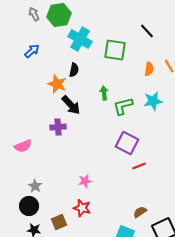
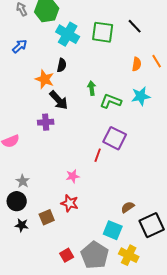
green square: (115, 50) -> (103, 32), moved
green L-shape: (123, 106) -> (111, 101), turned 35
red line: (139, 166) -> (98, 155), moved, turned -48

